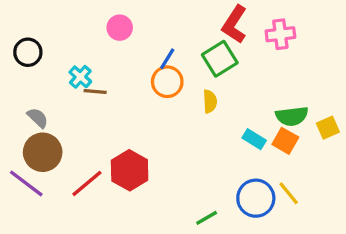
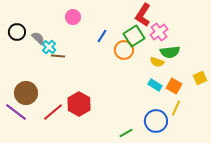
pink cross: (280, 34) -> (159, 32), moved, turned -30
orange circle: (167, 82) -> (124, 50), moved
yellow semicircle: (210, 101) -> (157, 62), moved, turned 112
green semicircle: (292, 116) -> (170, 52), moved
gray semicircle: (38, 118) -> (38, 38), moved
yellow line: (289, 193) -> (176, 108), moved, turned 63

